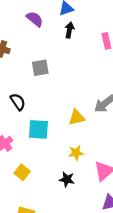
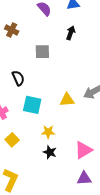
black arrow: (69, 30) -> (71, 33), moved
yellow star: (76, 153) -> (48, 132), moved

